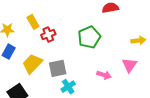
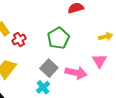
gray square: (58, 68) -> (49, 68), moved, turned -30
pink arrow: (104, 75) -> (76, 73), size x1.5

